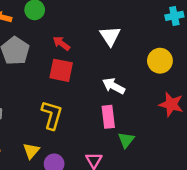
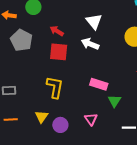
white arrow: (114, 86) -> (90, 44), moved
pink rectangle: (108, 117) -> (99, 84), turned -60

